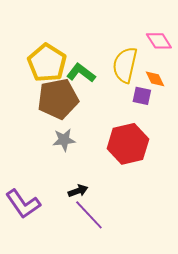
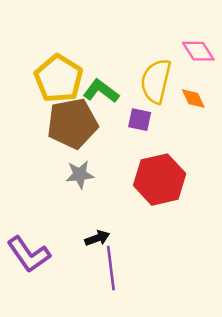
purple square: (142, 96) -> (140, 120), moved
purple line: (89, 215) -> (111, 268), turned 36

